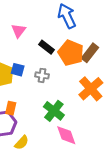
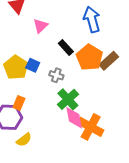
orange cross: (91, 89) -> (91, 127), moved, turned -30
green cross: (54, 111) -> (68, 99), moved
pink diamond: (66, 135) -> (74, 118), moved

